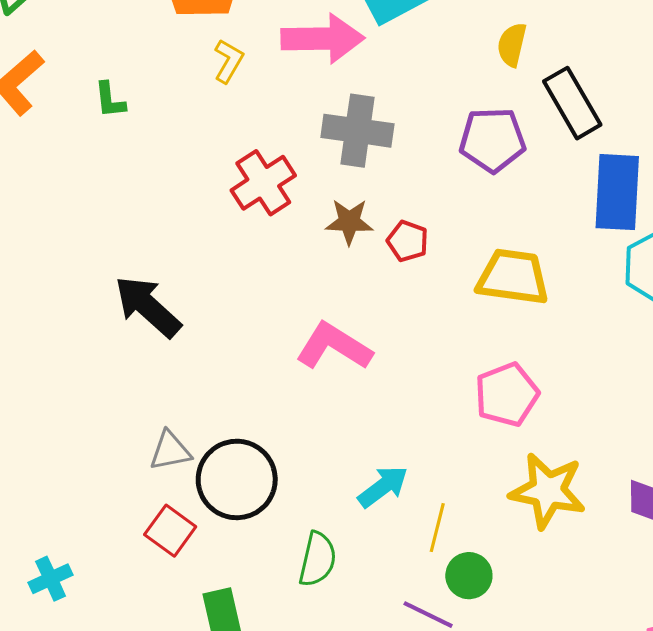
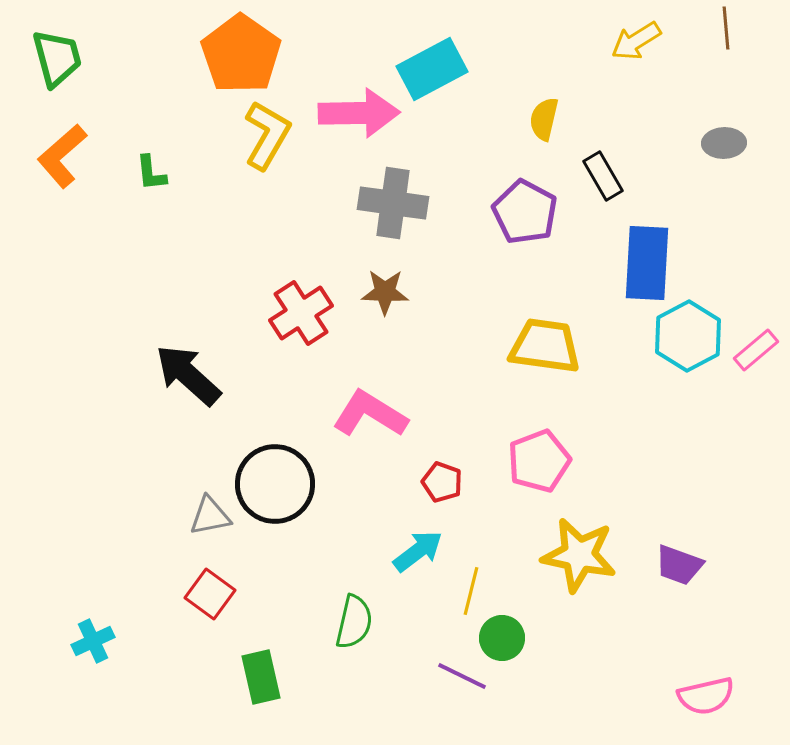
yellow L-shape: (229, 61) -> (267, 135), size x1.6
black rectangle: (572, 103) -> (603, 176), size x0.7
purple pentagon: (492, 140) -> (525, 212), turned 30
red cross: (263, 183) -> (301, 313), moved
red pentagon: (408, 241) -> (442, 482), moved
black circle: (237, 479) -> (275, 484), moved

